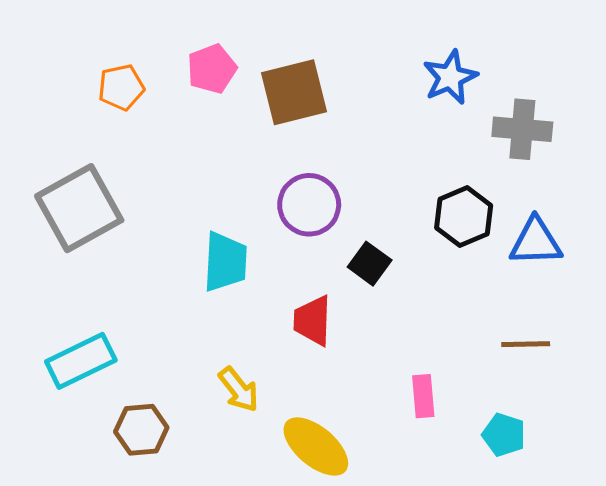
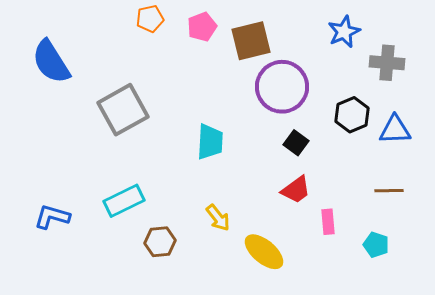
orange pentagon: (121, 87) -> (150, 19), moved
purple circle: (309, 205) -> (282, 87), moved, size x1.4
red trapezoid: (313, 321) -> (296, 190), moved, turned -128

